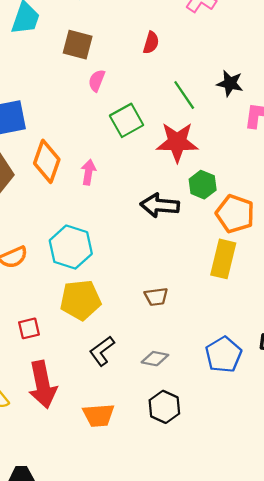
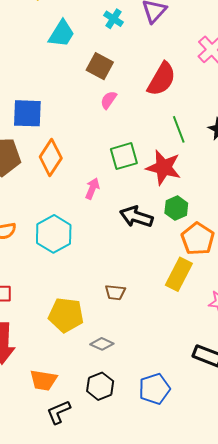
red semicircle: (151, 43) -> (162, 79), size x1.8
green square: (127, 120) -> (124, 156), moved
pink arrow: (88, 172) -> (92, 188), moved
yellow pentagon: (81, 300) -> (66, 315), moved
black L-shape: (102, 351) -> (59, 412), moved
blue pentagon: (223, 355) -> (154, 389), moved

